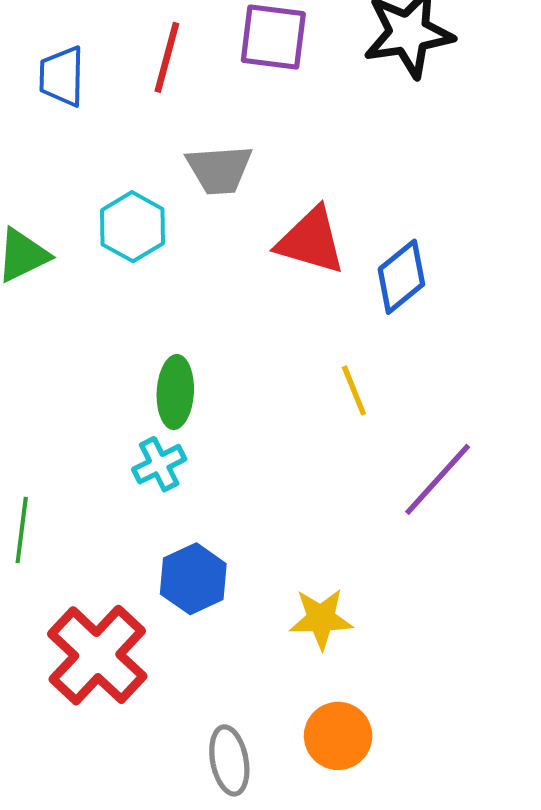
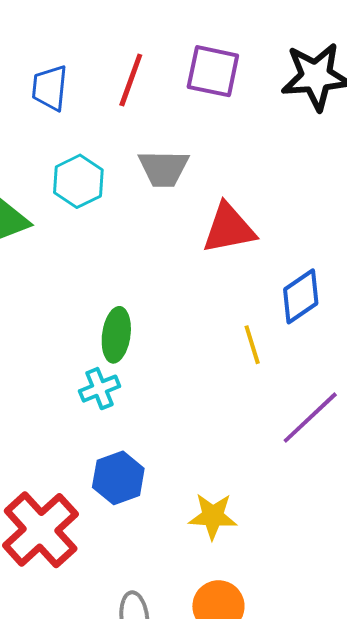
cyan hexagon: (132, 227) -> (78, 181), moved
red triangle: (311, 241) -> (229, 228), turned -32
blue diamond: (401, 277) -> (301, 296), moved

